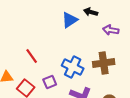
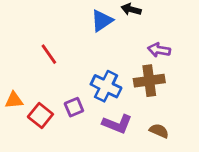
purple arrow: (111, 30) -> (159, 50), moved
red line: (32, 56) -> (49, 54), moved

